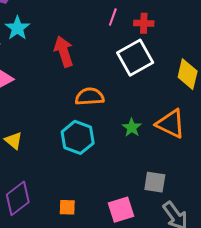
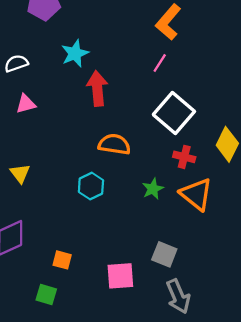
red cross: (144, 23) -> (184, 157), moved
cyan star: (17, 28) -> (75, 53), moved
white square: (135, 58) -> (174, 113), turned -33
cyan hexagon: (78, 137) -> (91, 186), size x0.7

